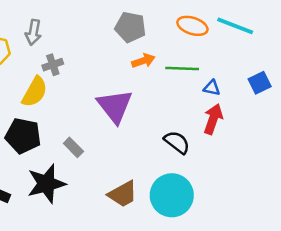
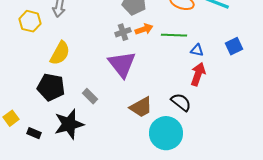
gray cross: (53, 65) -> (123, 32), moved
black semicircle: (177, 142) -> (181, 102), moved
brown trapezoid: (123, 194) -> (141, 107), moved

